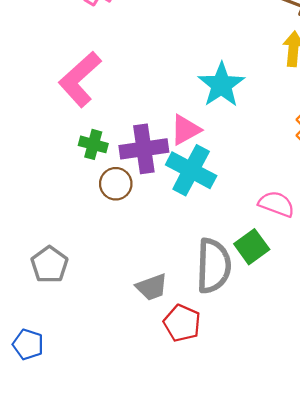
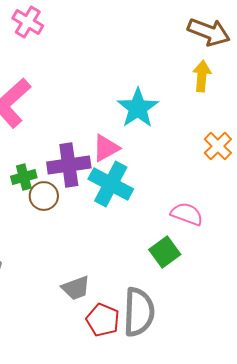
green cross: (93, 144) -> (24, 177), moved, turned -30
gray semicircle: (214, 266) -> (139, 312), moved

